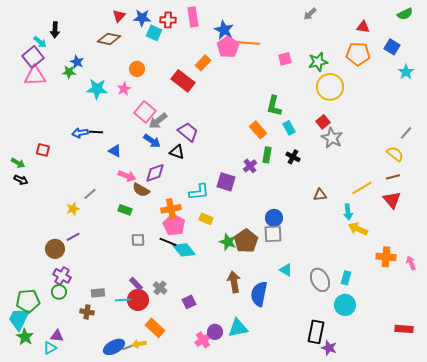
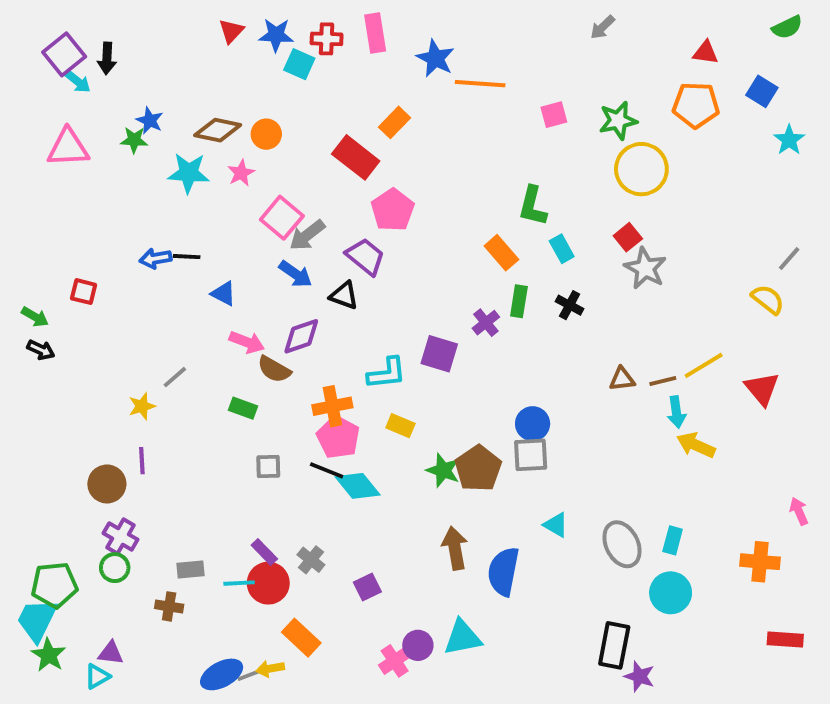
brown diamond: (109, 39) -> (218, 130), moved
pink pentagon: (228, 47) -> (393, 210), moved
purple square: (33, 57) -> (64, 54), moved
brown line: (393, 177) -> (663, 381), moved
purple line: (73, 237) -> (142, 461), turned -64
orange cross: (386, 257) -> (760, 562), moved

